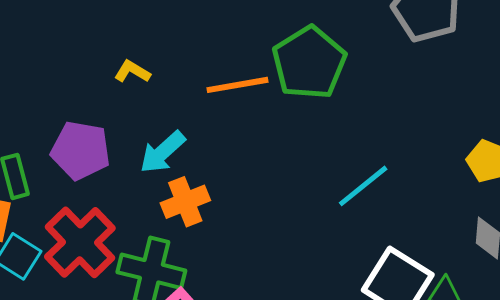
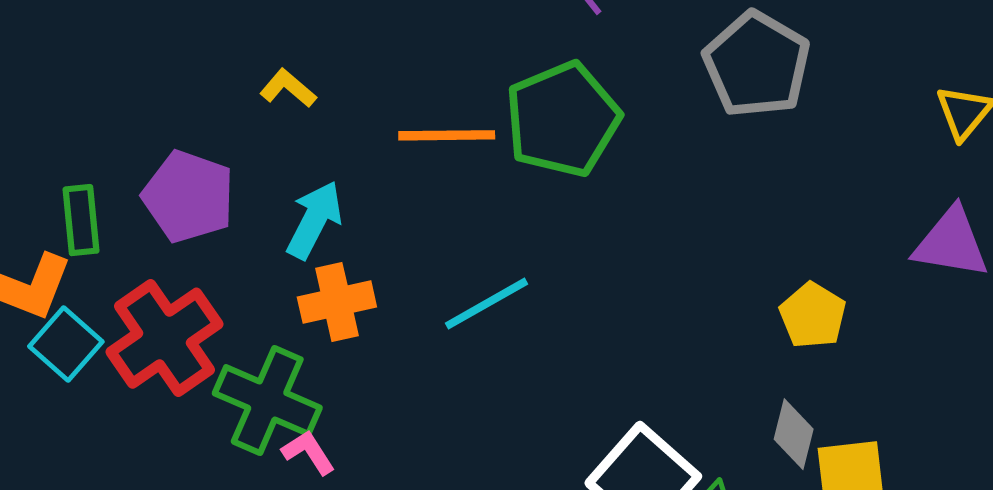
cyan arrow: (163, 152) -> (314, 220), turned 150
cyan line: (363, 186) -> (486, 304), moved

